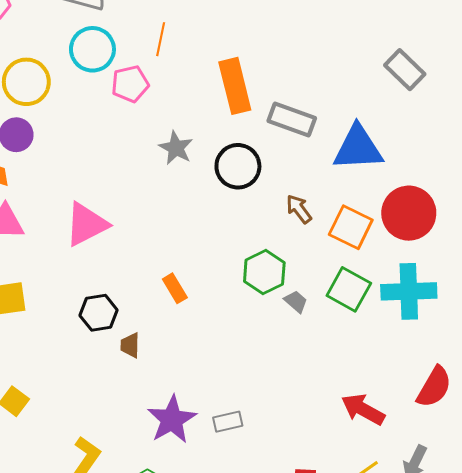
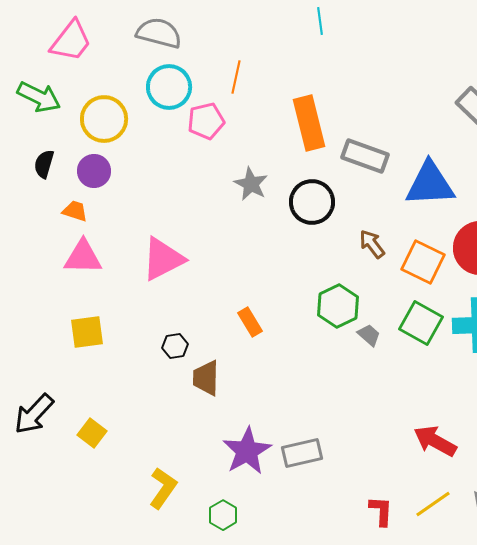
black hexagon: (99, 313) -> (175, 346), size x0.7
brown trapezoid: (130, 345) -> (206, 378), size x1.4
gray rectangle: (228, 422) -> (302, 453), size x1.4

